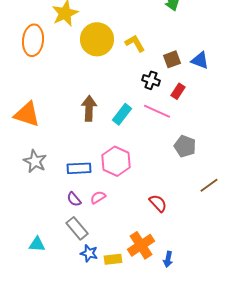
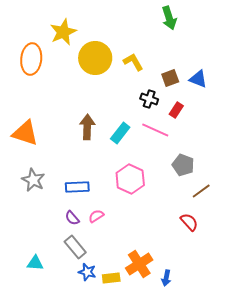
pink hexagon: (116, 161) -> (130, 179), moved
brown line: (209, 185) -> (201, 191), moved
red semicircle: (158, 203) -> (189, 222), moved

